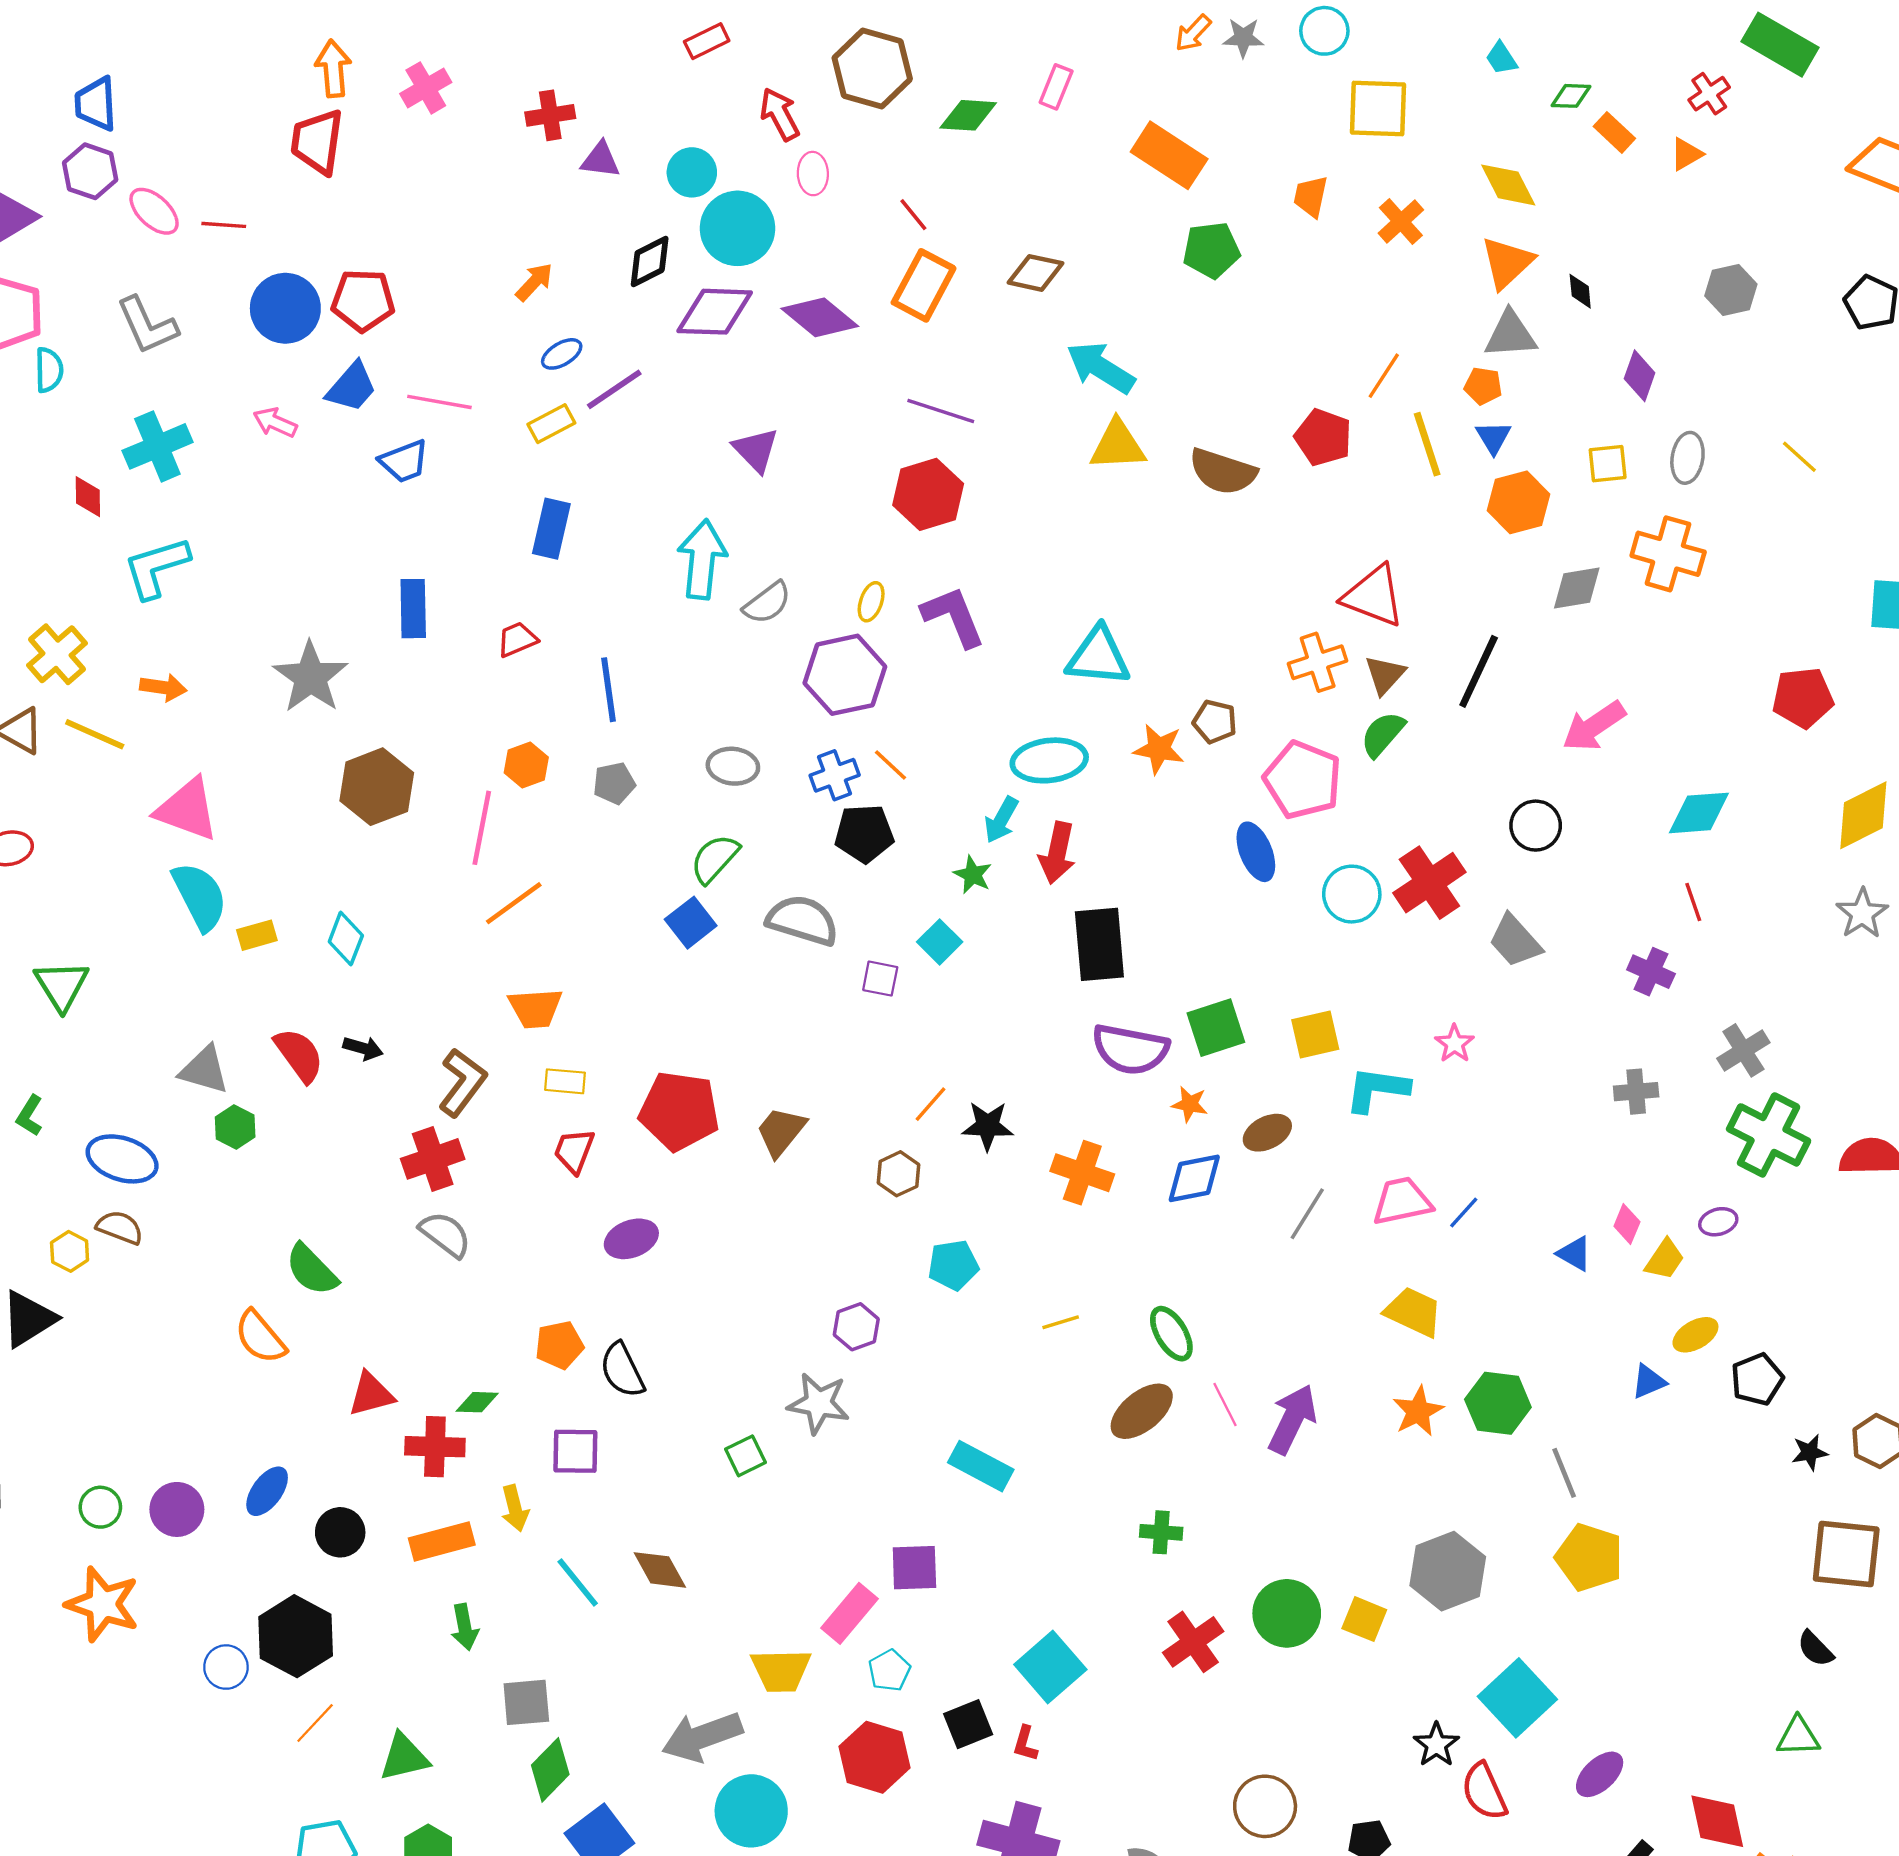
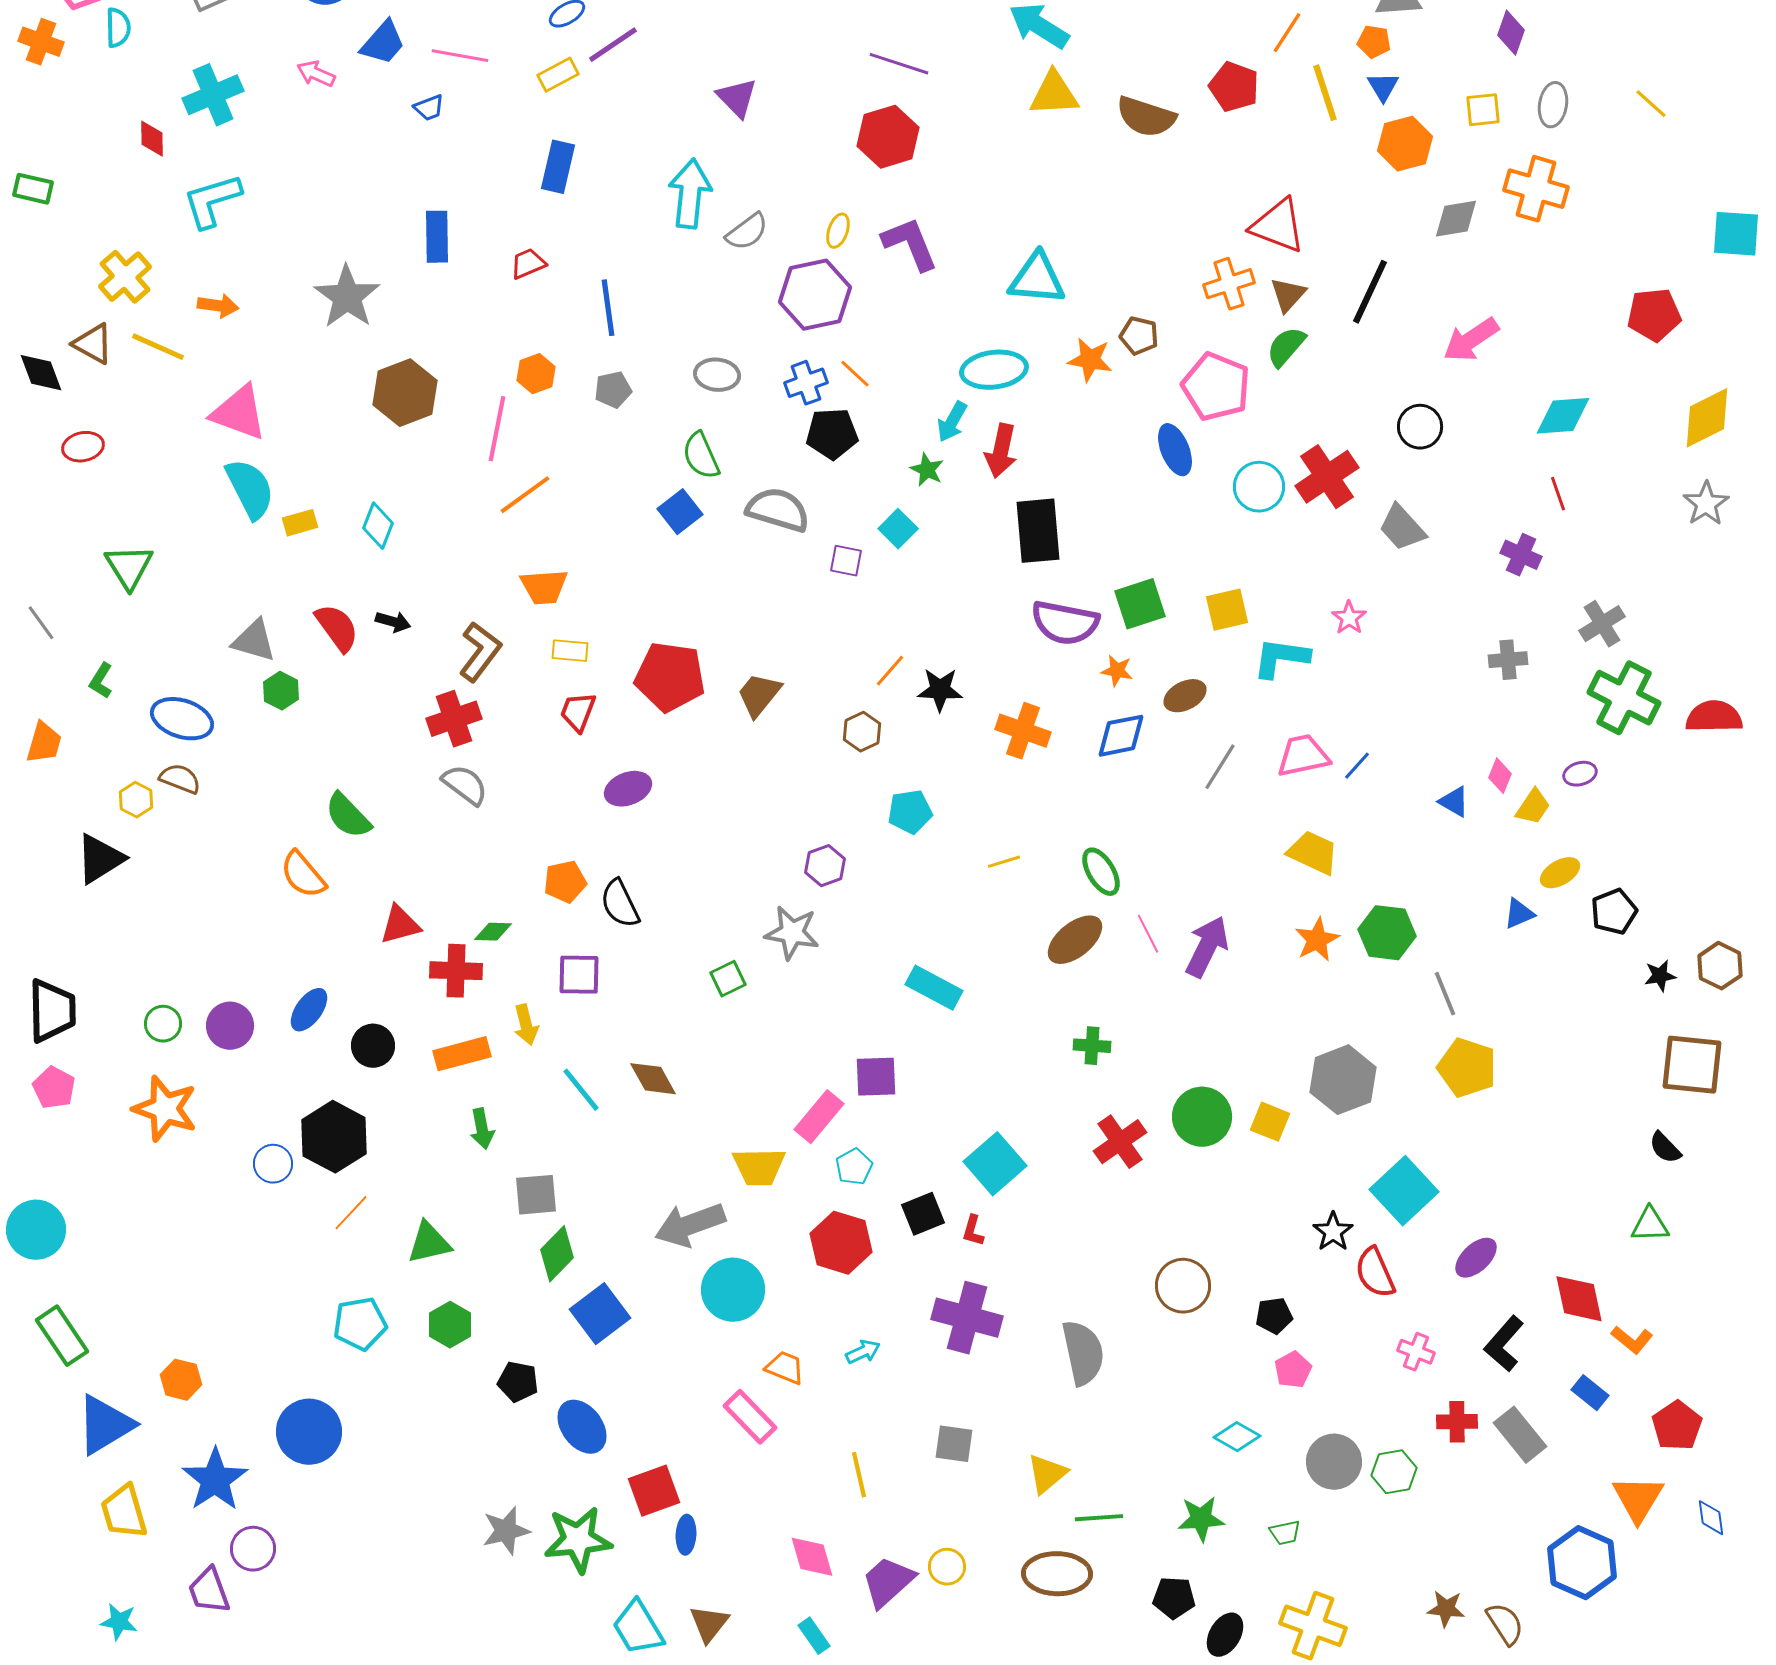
blue trapezoid: (404, 461) -> (429, 108), size x0.7
green semicircle: (715, 859) -> (701, 456), turned -66

